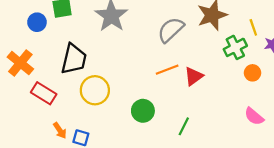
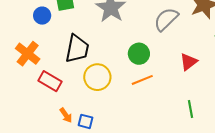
orange line: (167, 70) -> (142, 80), moved
green circle: (143, 111) -> (139, 54), moved
green line: (184, 126) -> (191, 109), moved, turned -36

